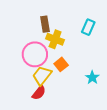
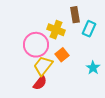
brown rectangle: (45, 24) -> (75, 15), moved
cyan rectangle: (88, 27) -> (89, 29), moved

